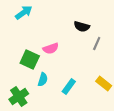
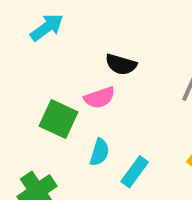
black semicircle: (82, 26) -> (121, 64), moved
cyan semicircle: (43, 80) -> (100, 152), moved

